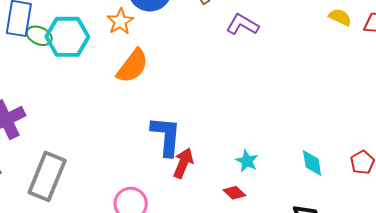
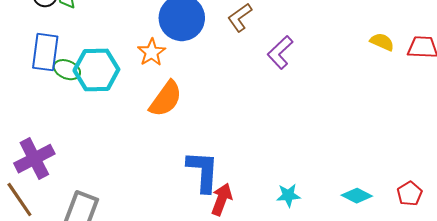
purple L-shape: (243, 25) -> (280, 52), turned -72
cyan star: (247, 161) -> (288, 195), turned -30
cyan diamond: (312, 163) -> (357, 196), turned -52

